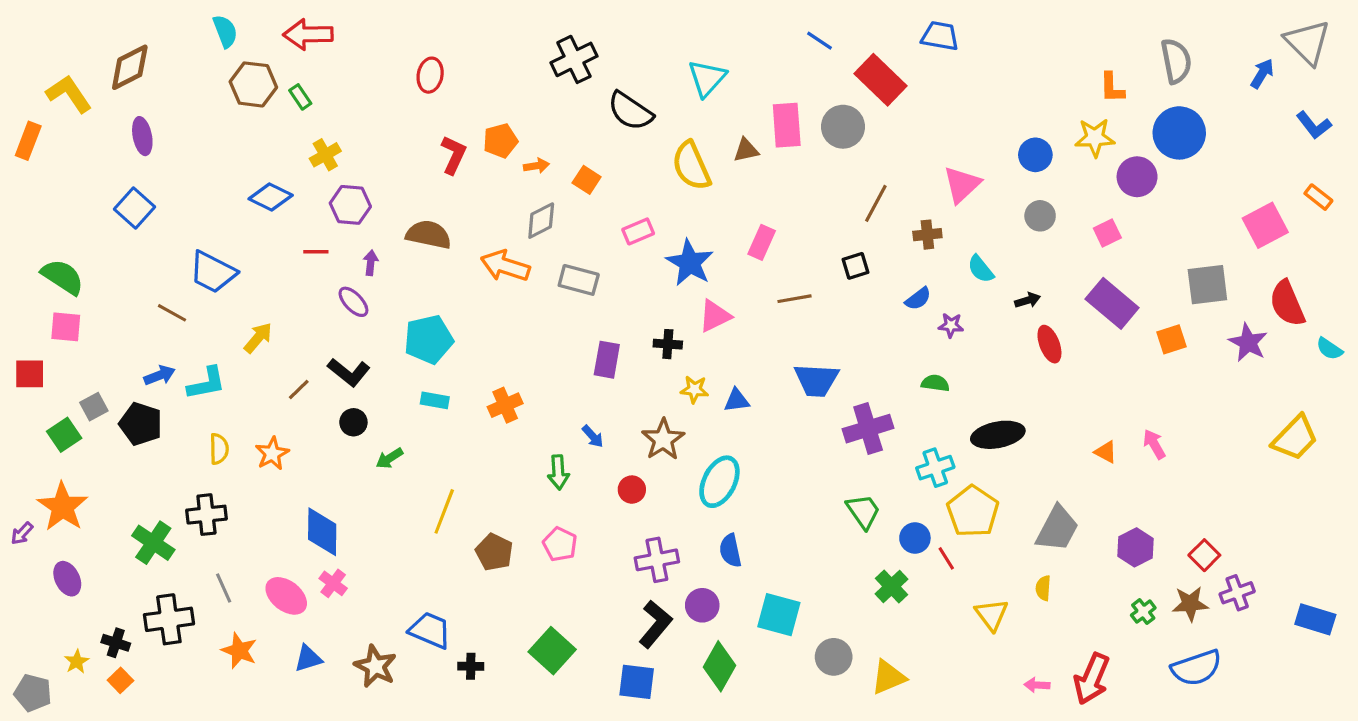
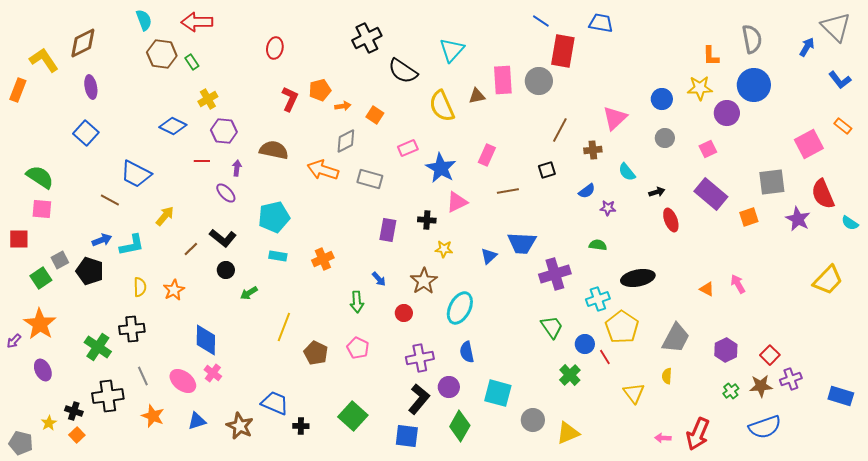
blue line: (820, 41) -> (541, 21), moved
red rectangle: (881, 80) -> (563, 51), turned 56
blue triangle: (737, 400) -> (489, 256), moved, turned -36

